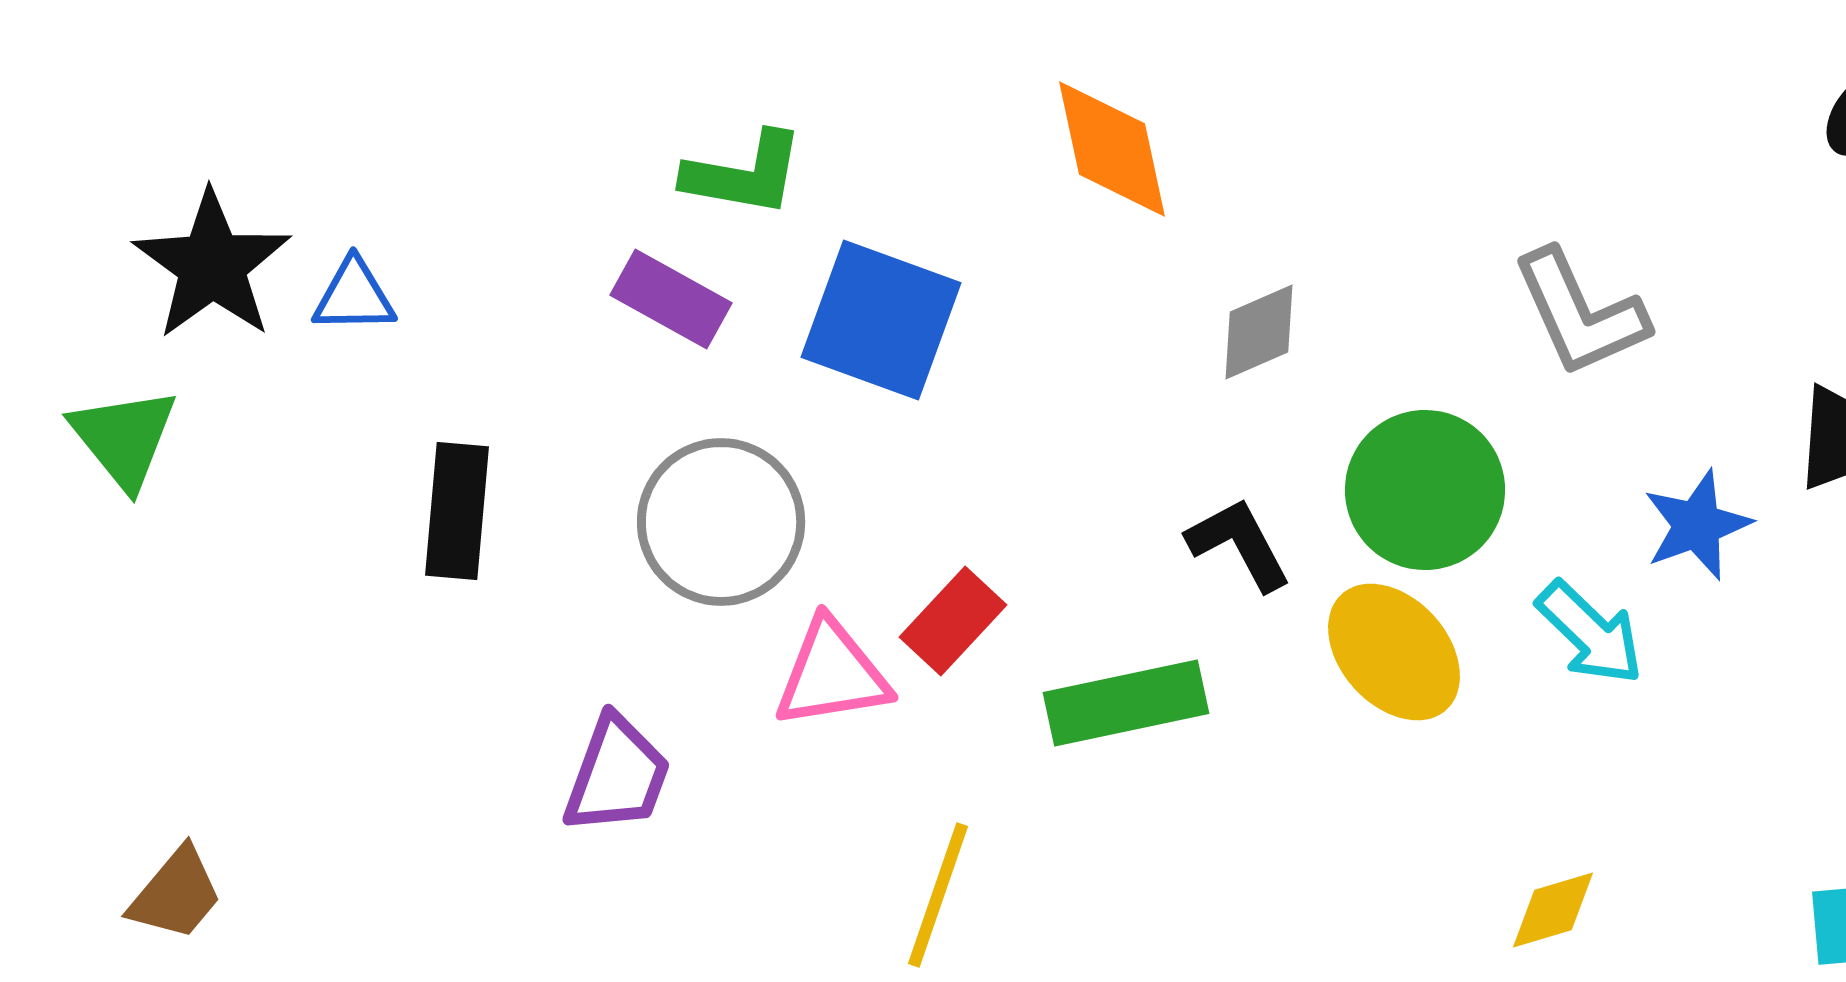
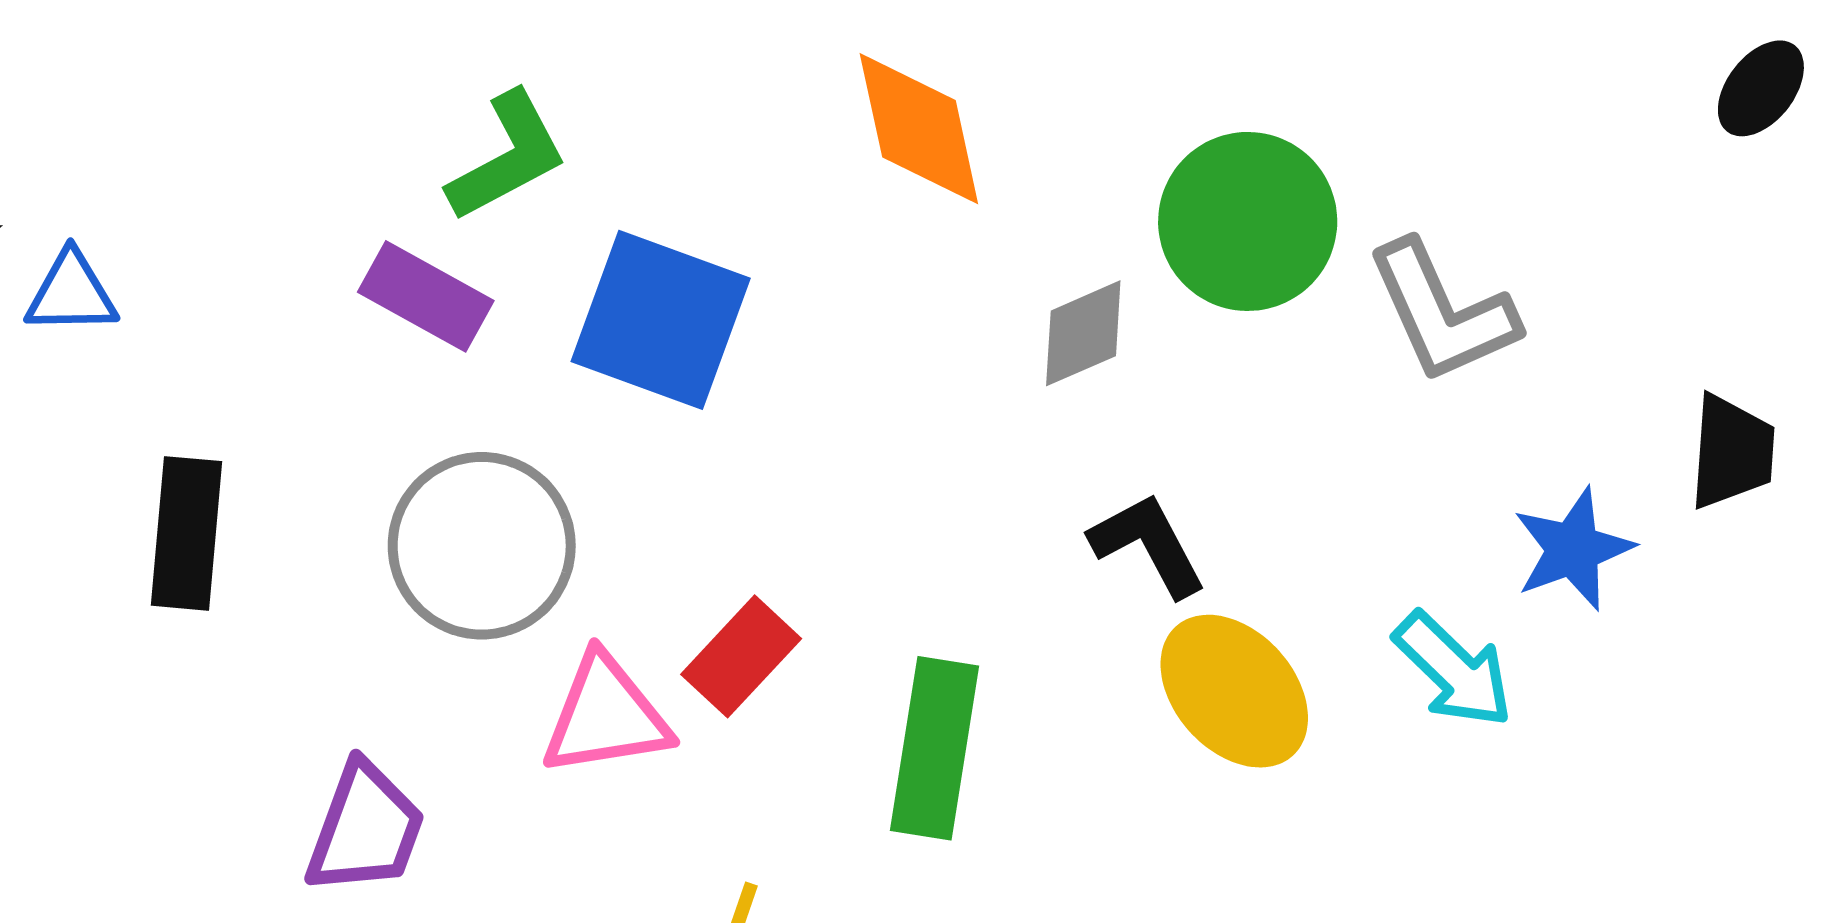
green L-shape: (744, 174) -> (507, 157), turned -38
green circle: (1425, 490) -> (1248, 221), moved
black L-shape: (1239, 544) -> (1148, 545), moved
green rectangle: (1126, 703) -> (935, 748), turned -69

